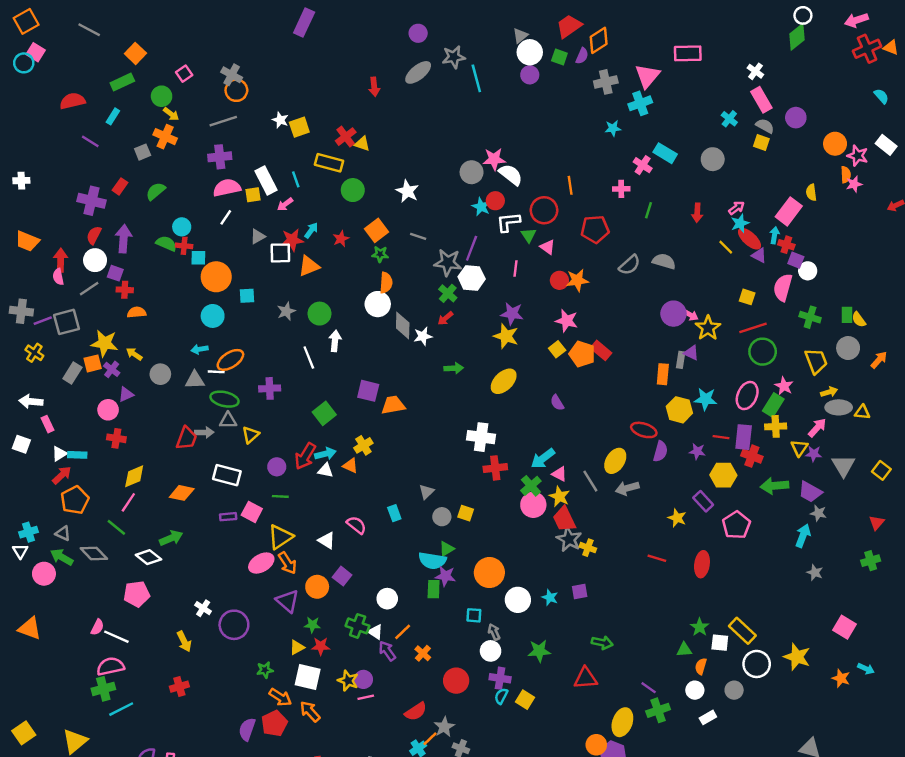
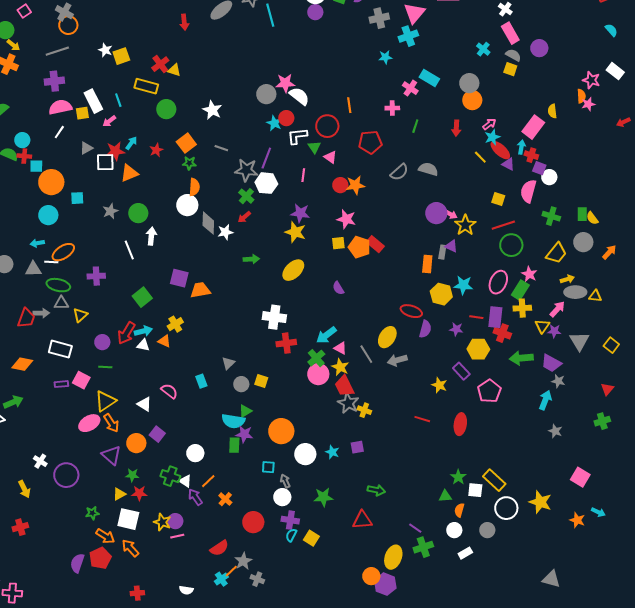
orange circle: (835, 144) -> (472, 100), moved
yellow square: (557, 349) -> (338, 243), turned 32
yellow trapezoid: (816, 361) -> (556, 253), turned 60

